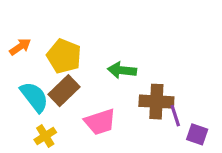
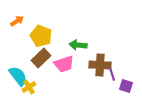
orange arrow: (20, 47) -> (17, 21), moved
cyan semicircle: (34, 97) -> (18, 76), moved
pink trapezoid: (100, 122) -> (64, 64), moved

